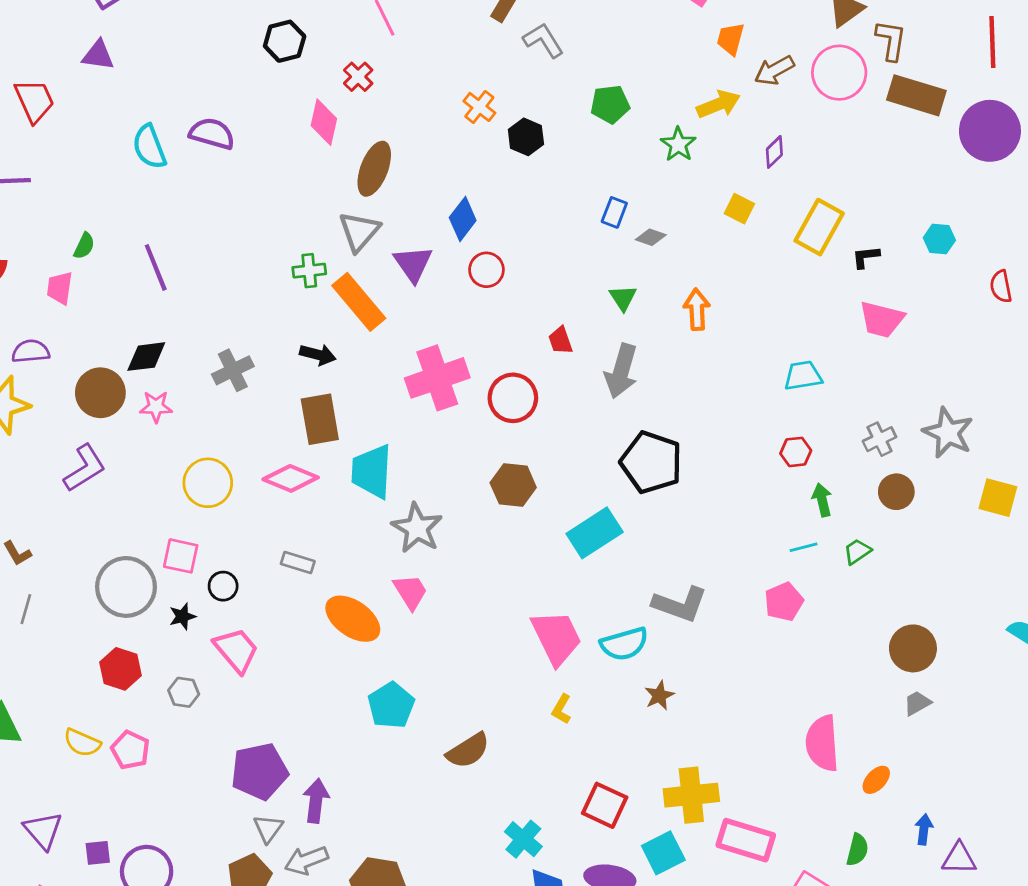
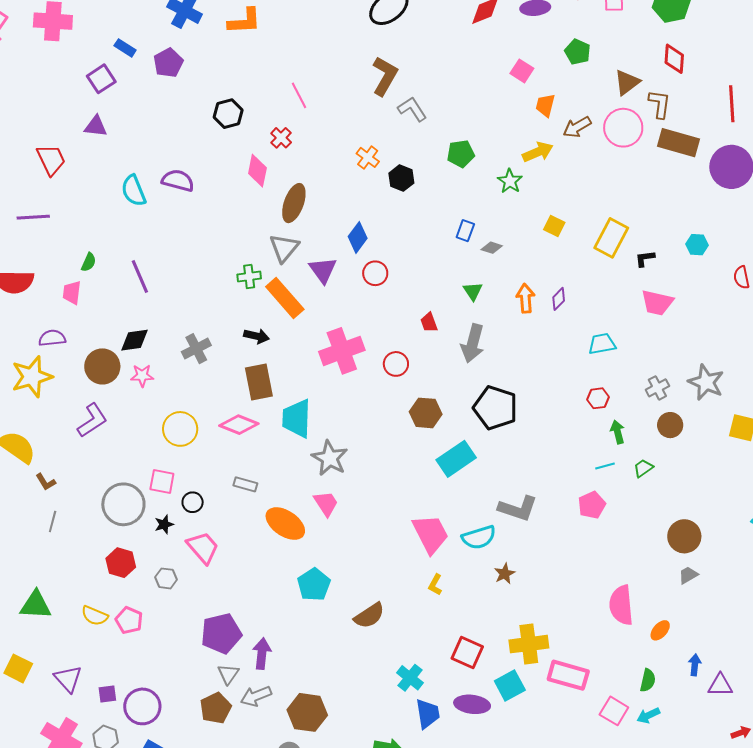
purple diamond: (774, 152) -> (559, 299), moved
red circle: (513, 398) -> (396, 364), size x0.7
brown hexagon: (513, 485) -> (426, 413), moved

